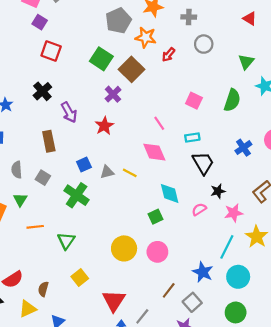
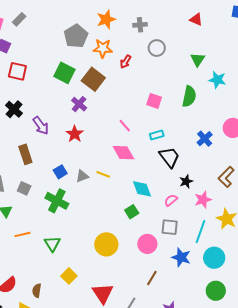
pink circle: (157, 252) -> (147, 244), moved
gray square: (192, 302) -> (170, 227), moved, turned -36

